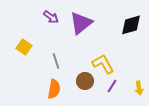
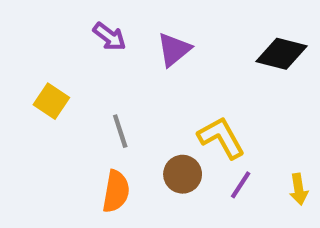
purple triangle: (81, 23) -> (174, 49), size x0.7
black diamond: (131, 25) -> (282, 54), turned 30

